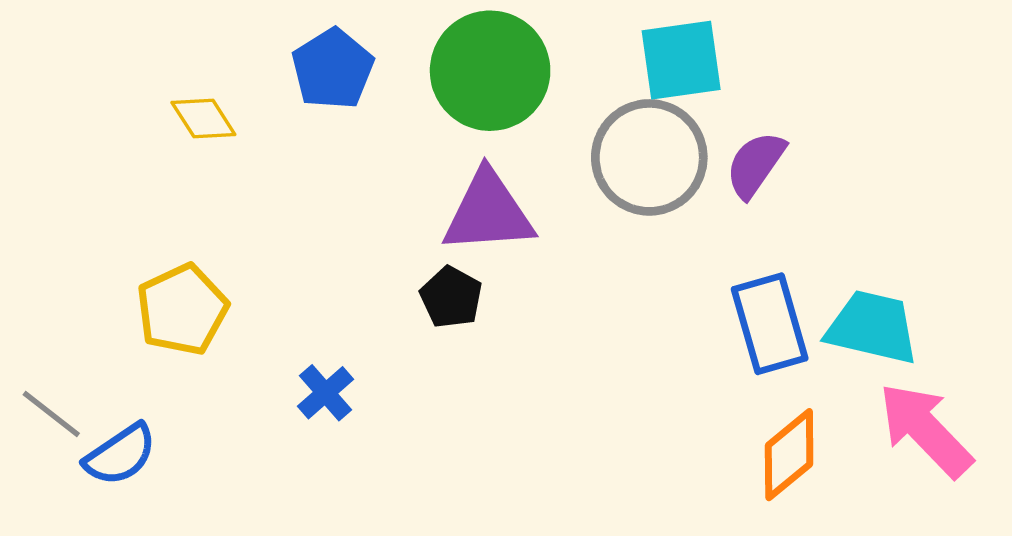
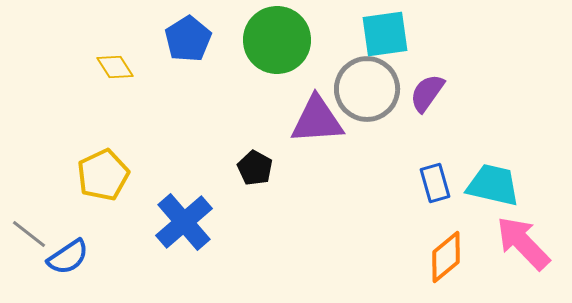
purple triangle: (488, 212) -> (317, 120), moved
blue rectangle: (770, 324) -> (435, 183), size x0.7
blue cross: (326, 393) -> (184, 222), size x1.8

